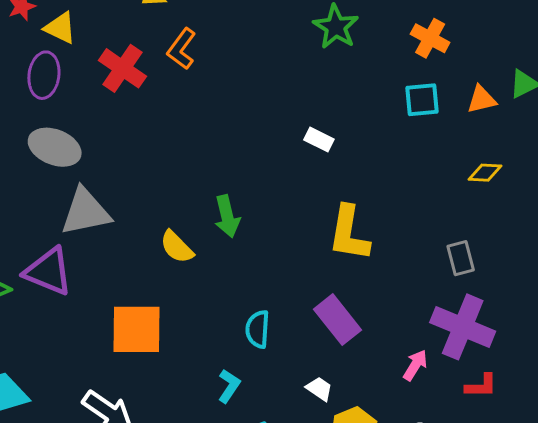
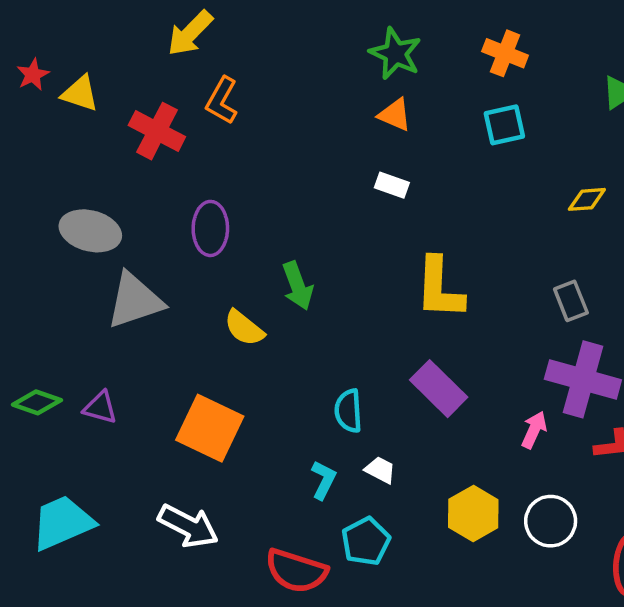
purple ellipse: (44, 75) -> (210, 228), moved
orange triangle: (482, 99) -> (395, 115), moved, turned 44
purple triangle: (48, 271) -> (100, 408), moved, size x0.6
orange square: (137, 329) -> (210, 428), turned 32
white trapezoid: (319, 389) -> (380, 470), moved

